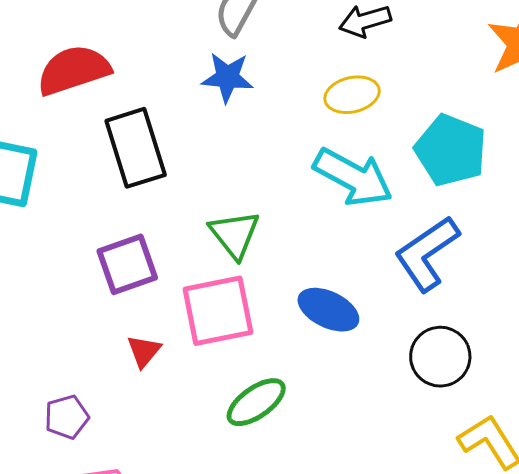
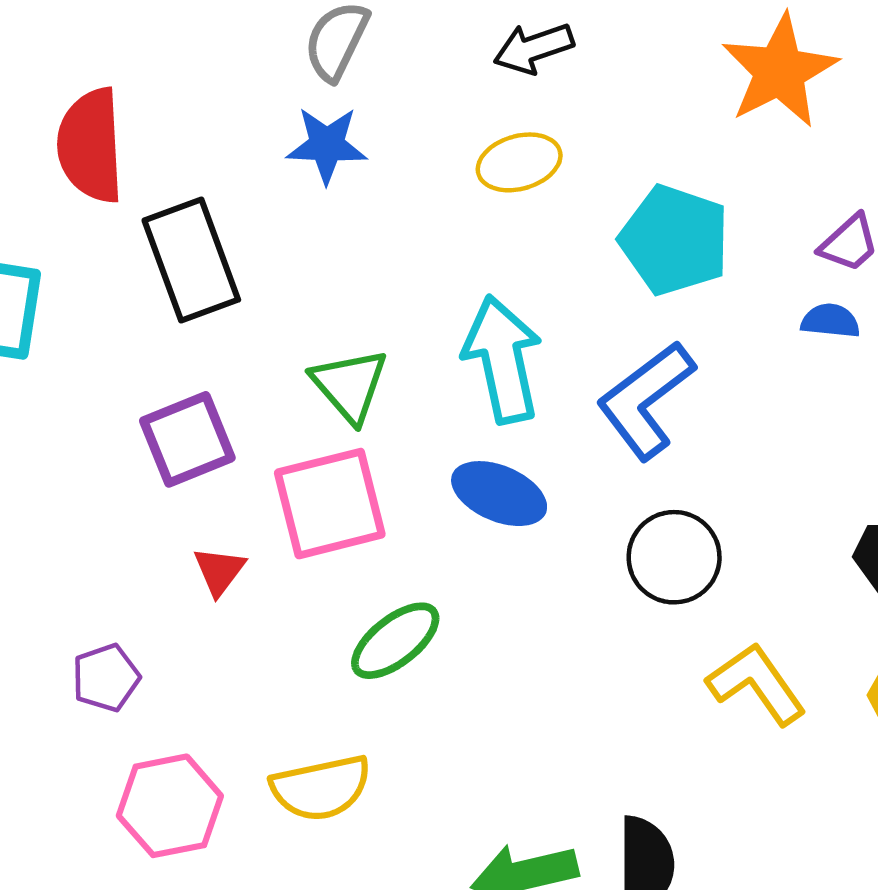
red semicircle: (74, 70) -> (91, 146), turned -72
cyan arrow: (353, 177) -> (502, 359), moved, turned -128

